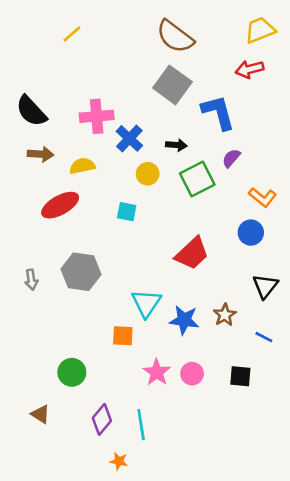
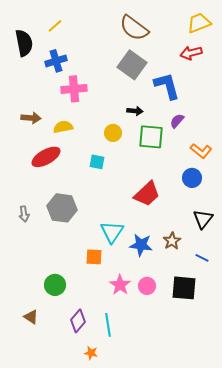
black semicircle: (31, 111) -> (24, 43), moved, turned -148
blue cross: (129, 138) -> (56, 61), moved, turned 30
green square: (197, 179) -> (151, 137), turned 32
black square: (240, 376) -> (184, 288), size x1.5

